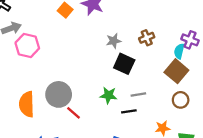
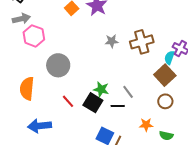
brown cross: (147, 38) -> (142, 42), size x1.6
black square: (124, 64) -> (93, 103), moved
gray circle: (59, 94) -> (58, 65), moved
gray line: (138, 94) -> (128, 92), turned 56

